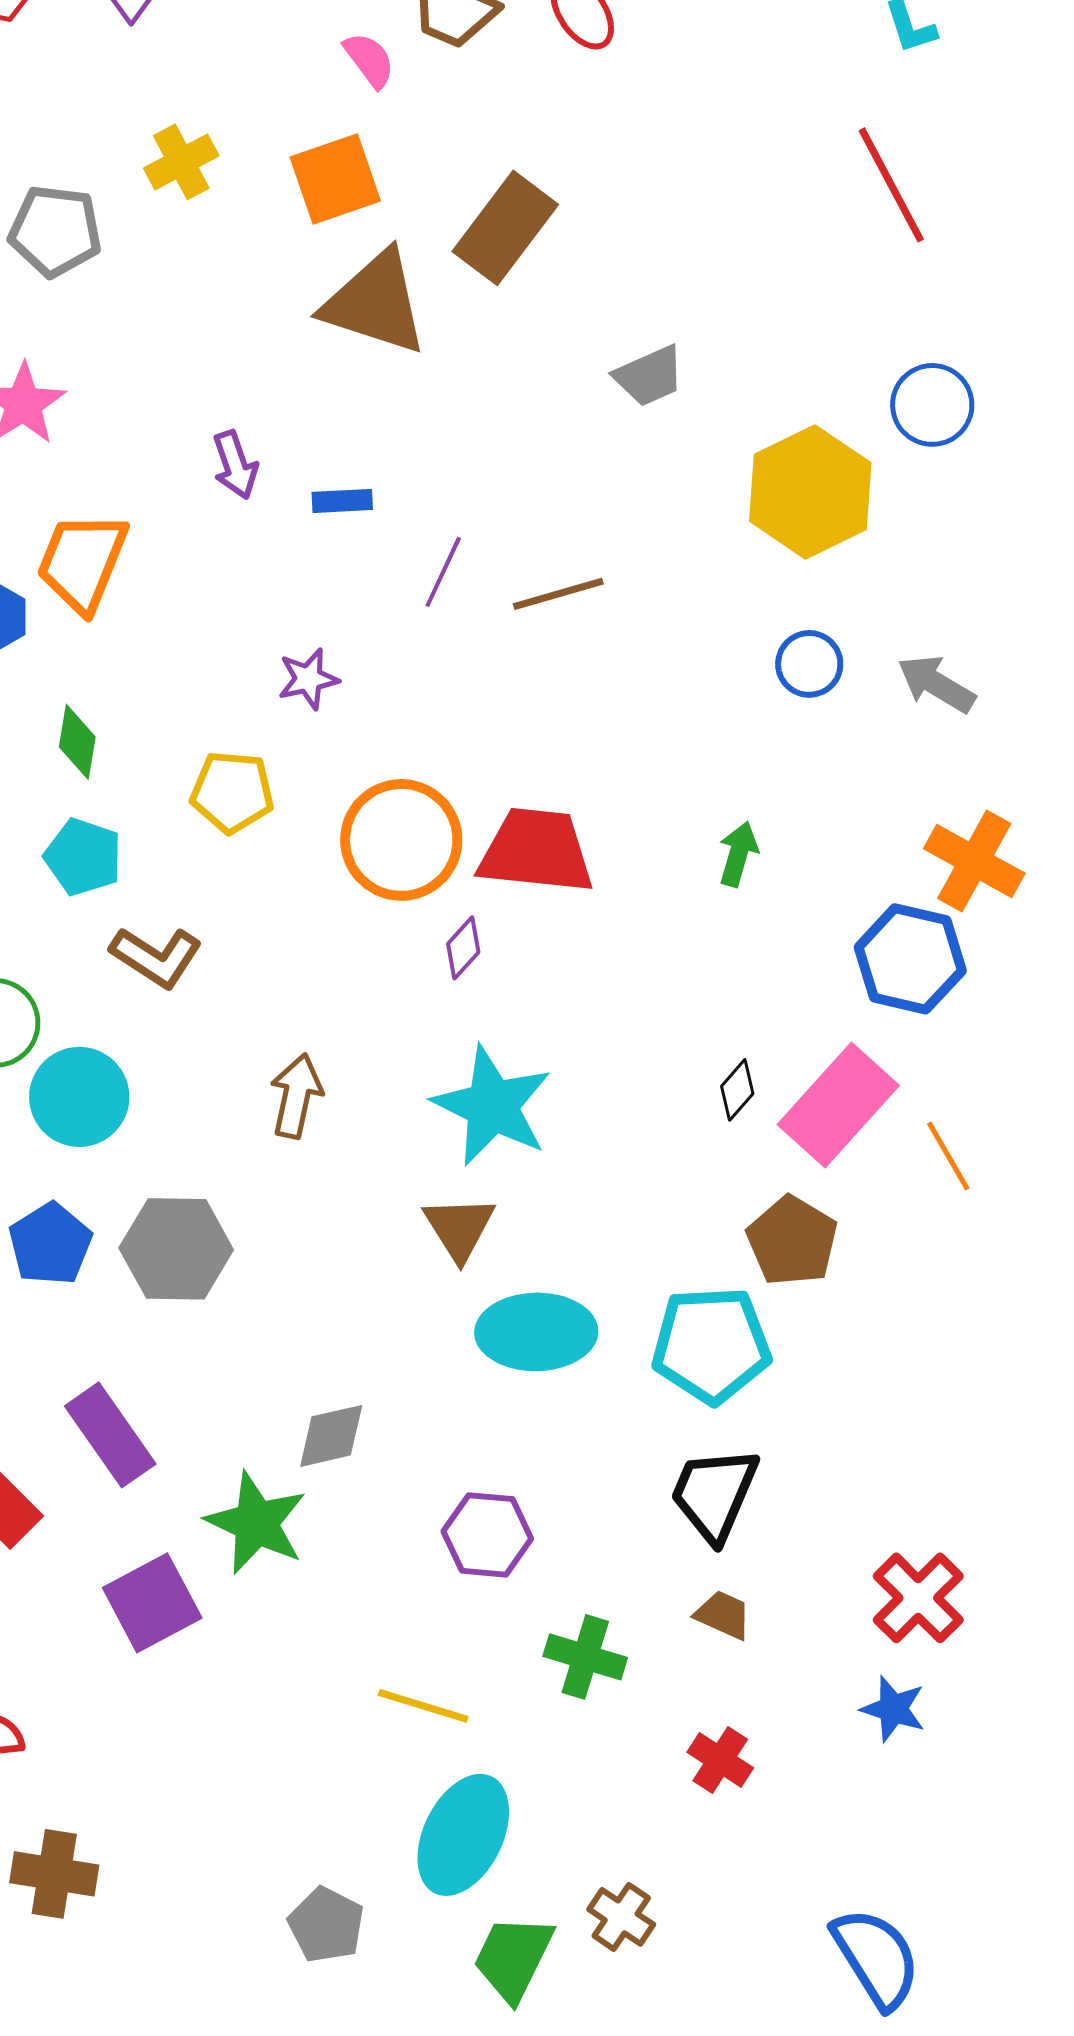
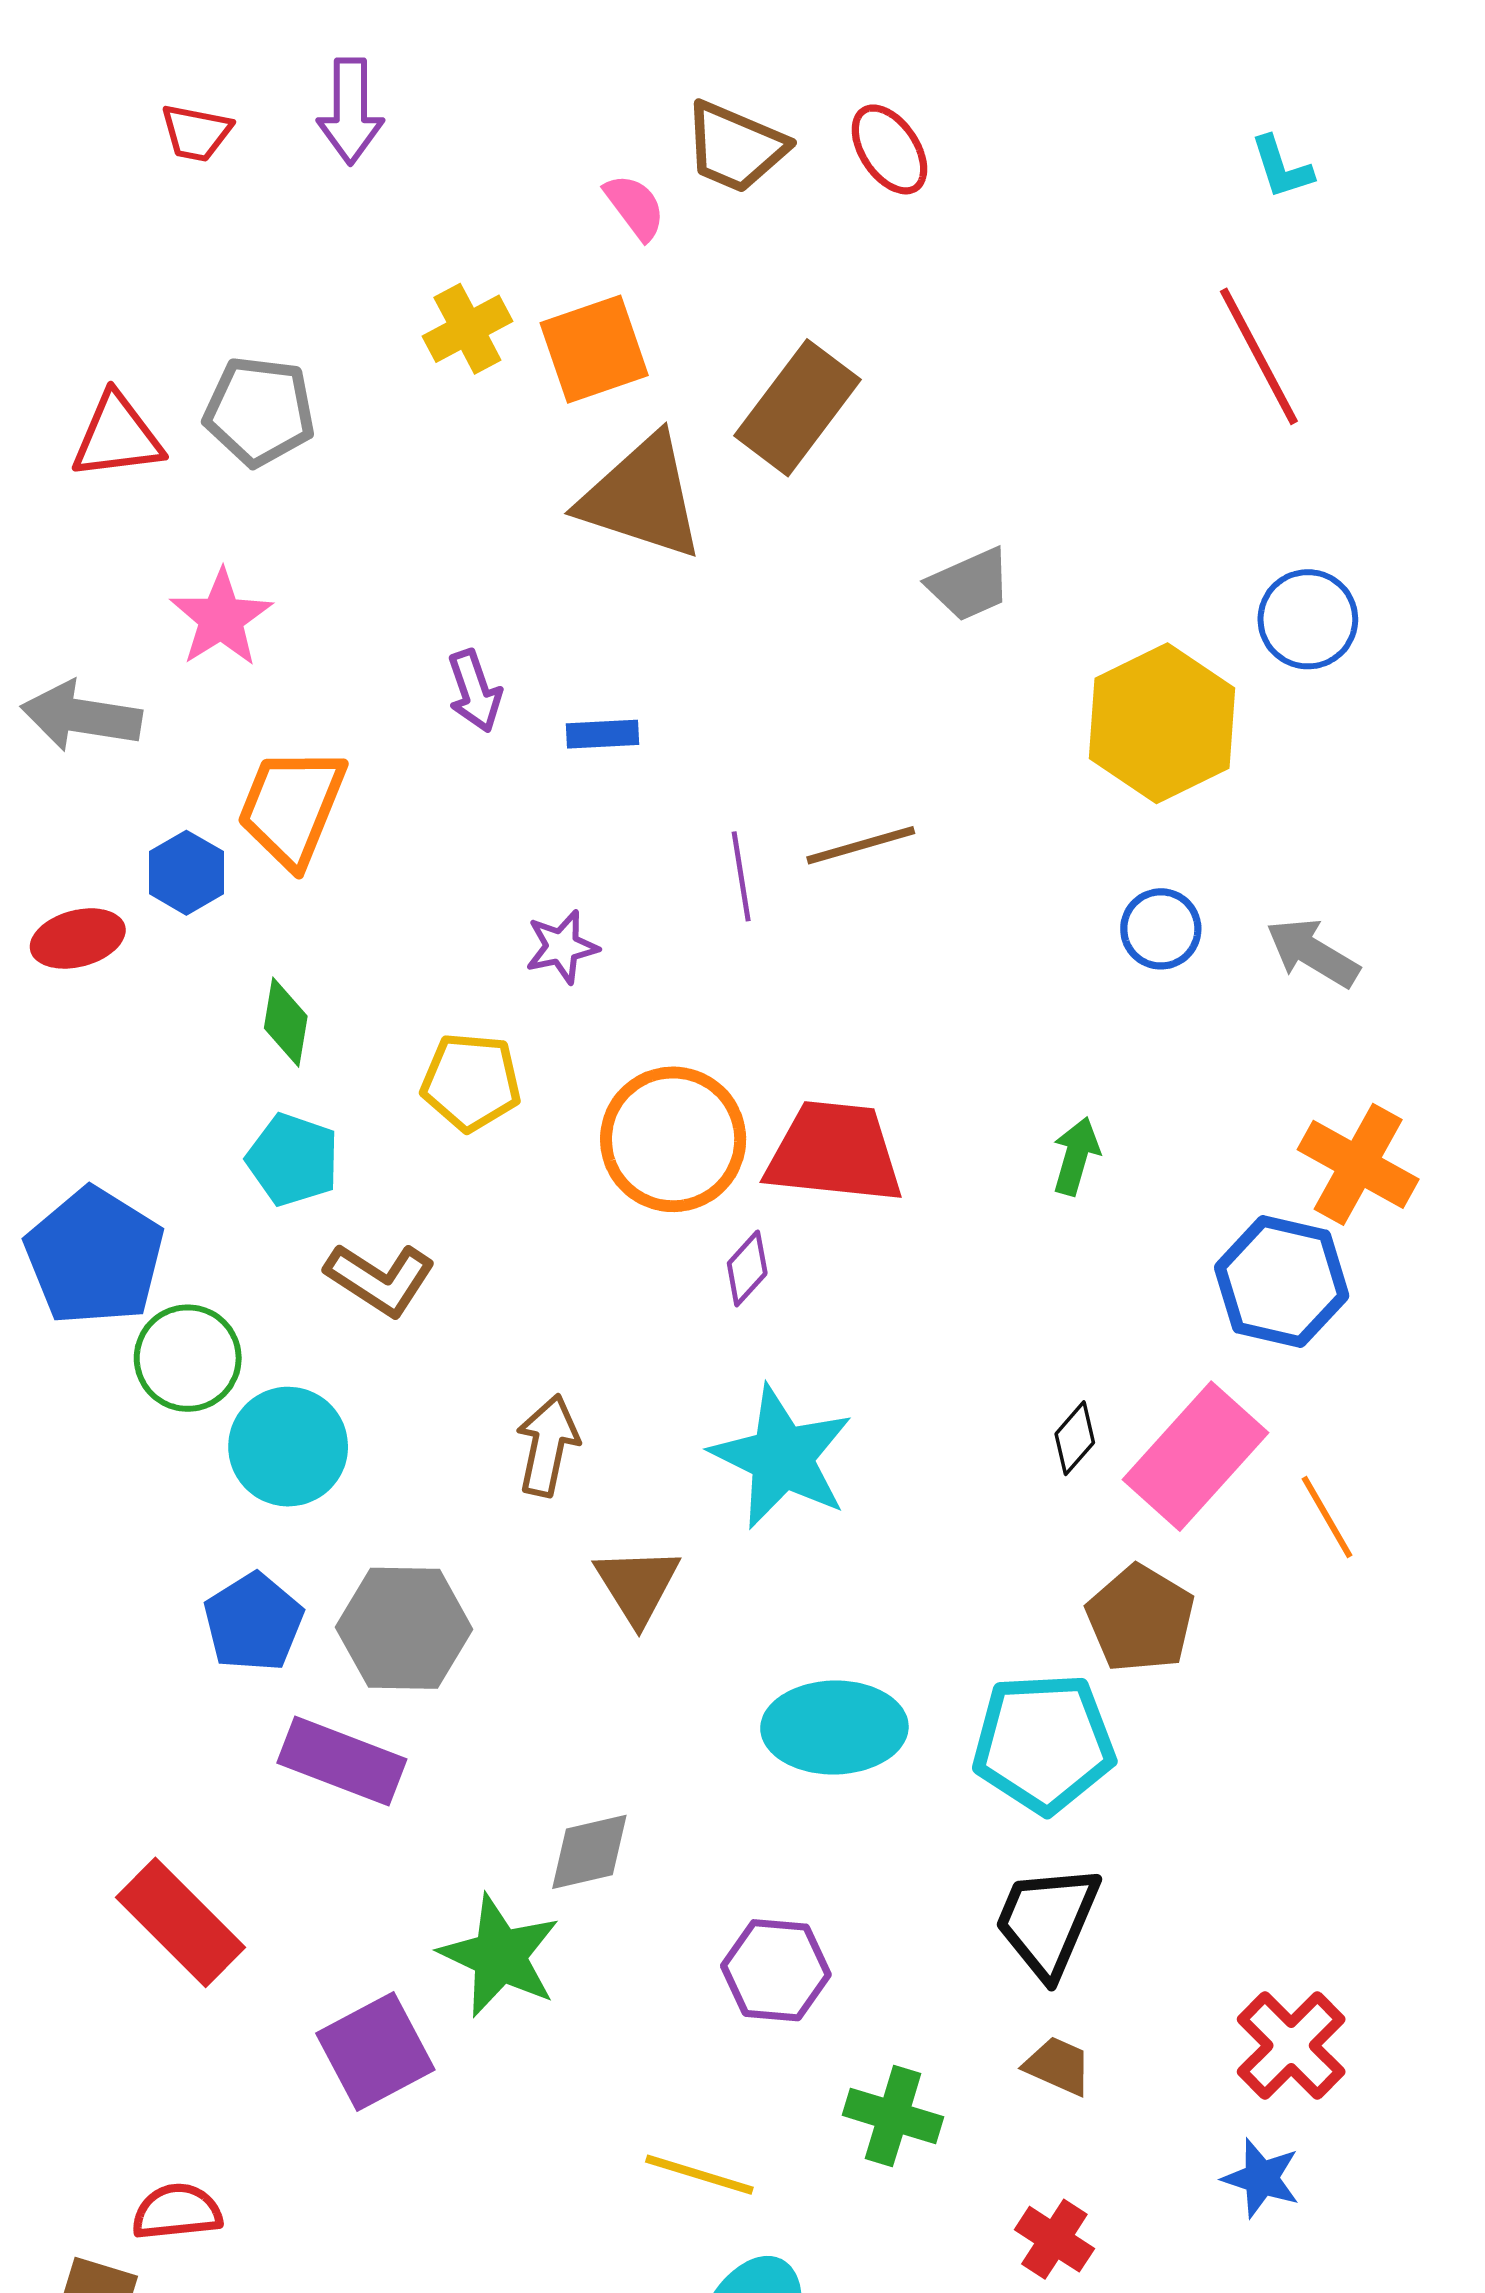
yellow cross: (181, 162) -> (467, 329), moved
purple line: (443, 572) -> (741, 876), moved, turned -34
brown triangle: (459, 1228) -> (637, 1585), moved
purple rectangle: (110, 1435) -> (342, 1761), moved, turned -34

